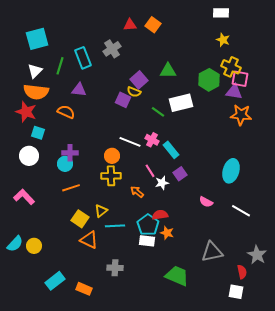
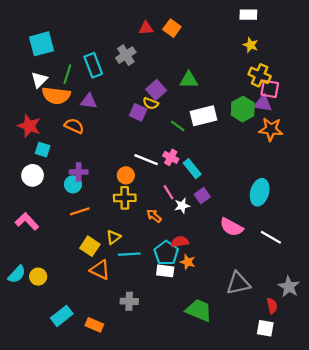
green hexagon: (209, 80) -> (243, 109), moved
orange semicircle: (36, 92) -> (56, 96), moved
pink semicircle: (206, 202) -> (232, 227), size x1.5

